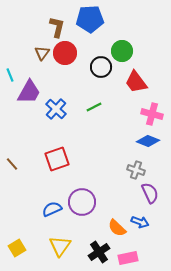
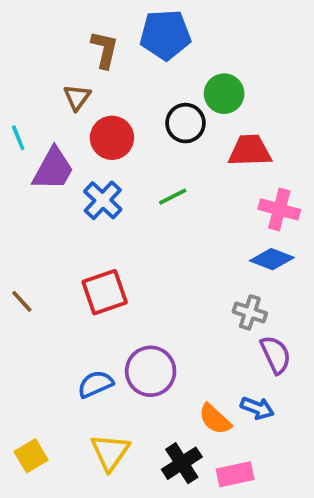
red circle: (65, 53) -> (112, 138), moved
red trapezoid: (136, 82) -> (250, 151), turned 125

